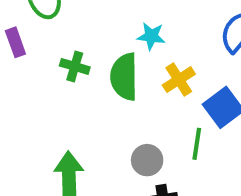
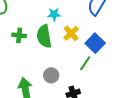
green line: (197, 144) -> (85, 63), turned 35
gray circle: (147, 160) -> (51, 75), moved

